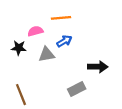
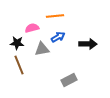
black arrow: (98, 67) -> (88, 44), moved
brown line: (21, 95) -> (19, 65), moved

